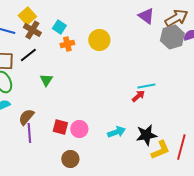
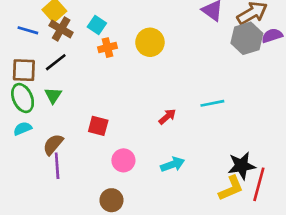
green triangle: (46, 80) -> (53, 95), moved
red arrow: (138, 96) -> (167, 117), moved
red square: (60, 127) -> (98, 126), moved
black star: (146, 135) -> (242, 166), moved

